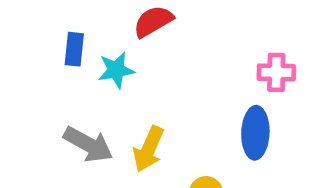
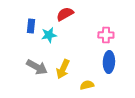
pink cross: (276, 72) -> (106, 35), moved

